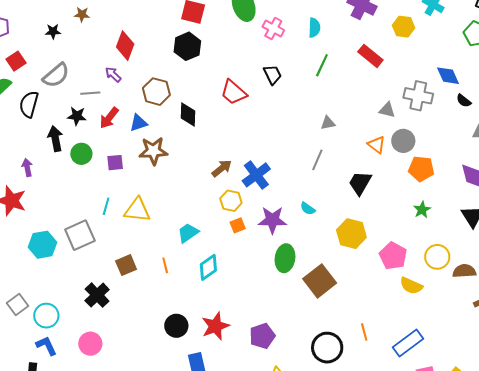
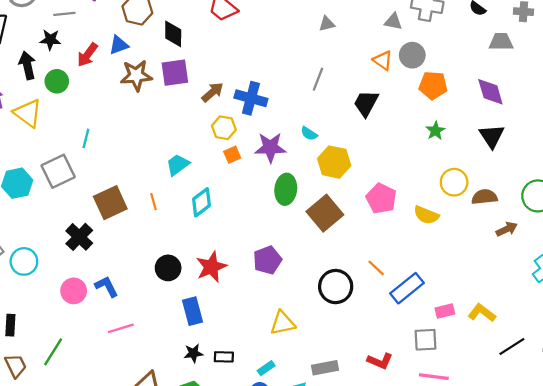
red arrow: (109, 118) -> (87, 55), moved
gray triangle: (328, 123) -> (327, 24), moved
purple square: (115, 163) -> (175, 73), moved, size x1.5
blue cross: (256, 175) -> (251, 98), turned -36
yellow triangle: (137, 210) -> (28, 113), moved, turned 32
yellow hexagon: (351, 234) -> (334, 162), moved
pink pentagon: (393, 256) -> (381, 198), moved
brown square: (126, 265) -> (110, 203), size x1.4
orange line: (364, 332) -> (376, 268), turned -30
purple pentagon: (262, 336) -> (267, 260), moved
blue rectangle: (408, 343) -> (407, 288), moved
blue L-shape: (46, 346) -> (107, 286), moved

